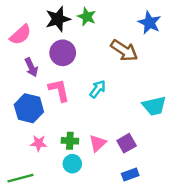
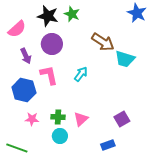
black star: (58, 19) -> (48, 16), turned 30
blue star: (149, 23) -> (137, 13), moved
cyan trapezoid: (154, 106) -> (125, 59), moved, turned 30
purple square: (127, 143) -> (122, 119), moved
green line: (20, 178) -> (17, 148), turned 35

